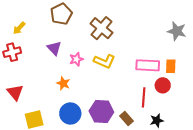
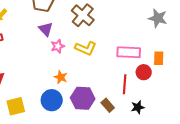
purple triangle: (54, 48) -> (46, 29), moved
orange rectangle: (171, 66) -> (159, 58), moved
orange star: (63, 83) -> (61, 77), moved

